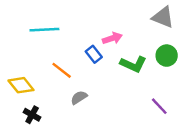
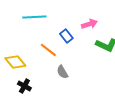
blue rectangle: (94, 54) -> (66, 36), moved
gray semicircle: (79, 98) -> (62, 72), turned -88

